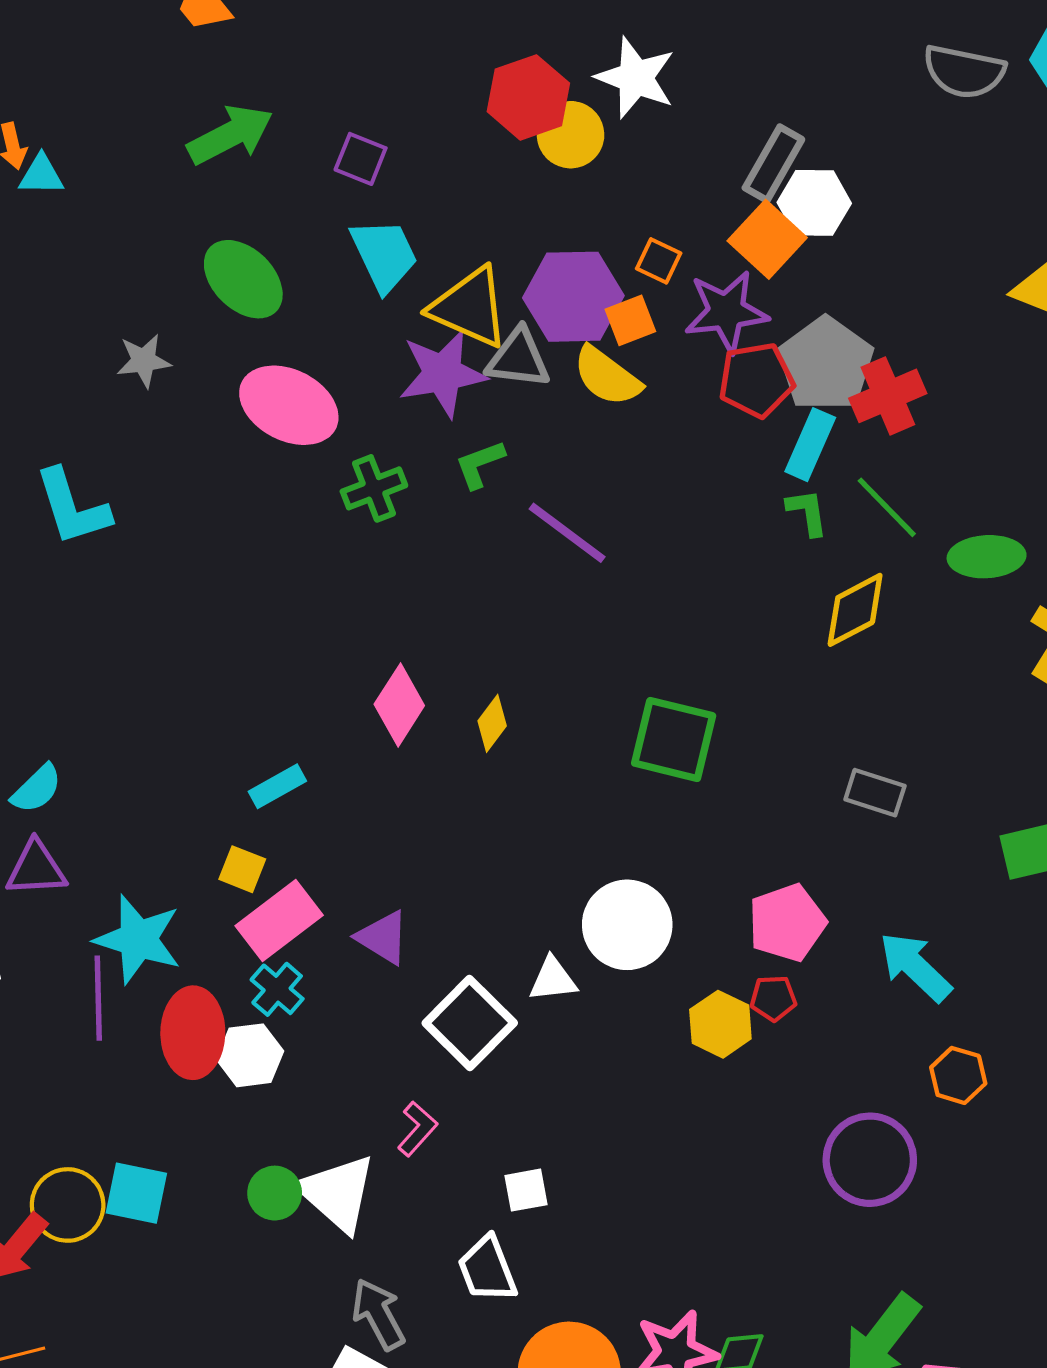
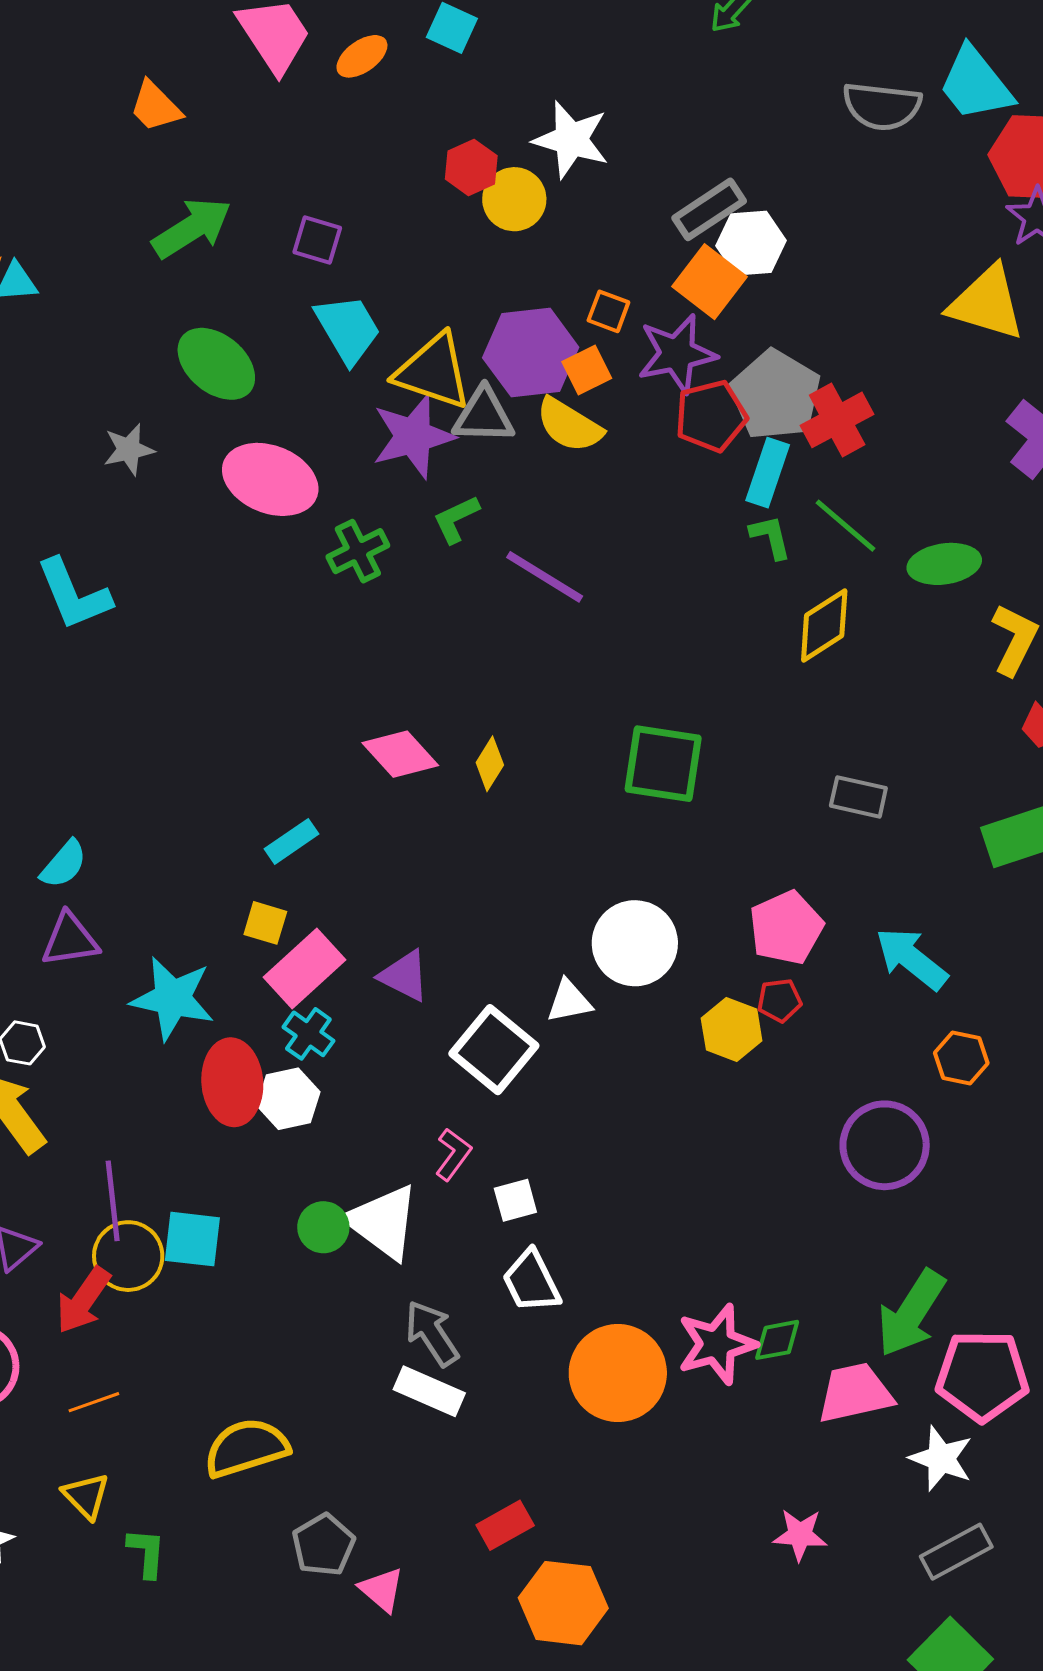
red hexagon: (528, 97) -> (471, 167), size x0.7
gray rectangle: (773, 164) -> (709, 209), turned 32
pink diamond: (399, 705) -> (400, 754), turned -70
purple line: (98, 998) -> (113, 1201), moved
white square: (526, 1190) -> (515, 1200), moved

